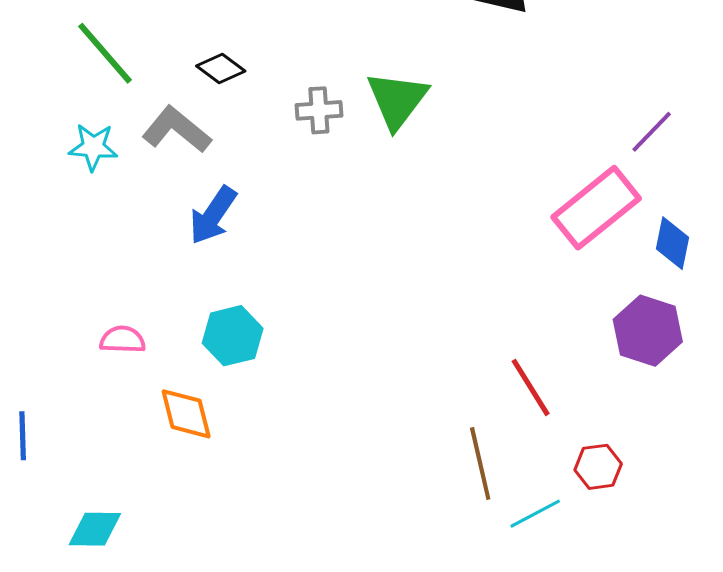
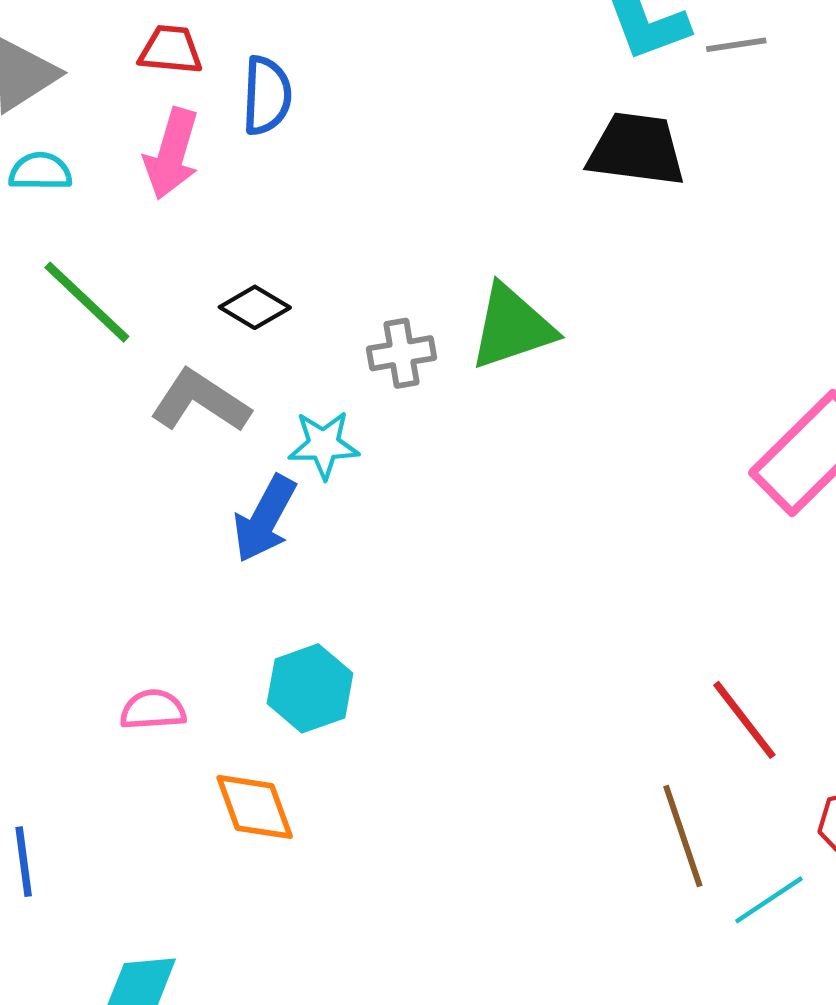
green triangle: (397, 100) -> (512, 327), turned 40
cyan star: (93, 147) -> (324, 445), moved

